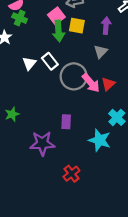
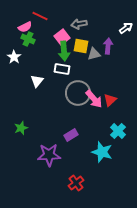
gray triangle: (101, 52) -> (94, 54), moved, turned 32
white rectangle: (50, 61) -> (62, 69), moved, turned -42
purple rectangle: (66, 122) -> (71, 135), turned 56

